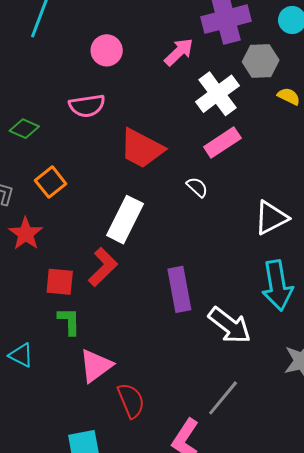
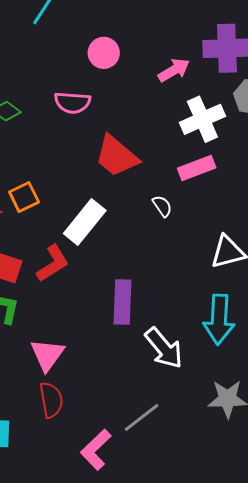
orange square: (51, 182) -> (24, 197), moved
pink triangle: (96, 366) -> (47, 355), moved, turned -30

